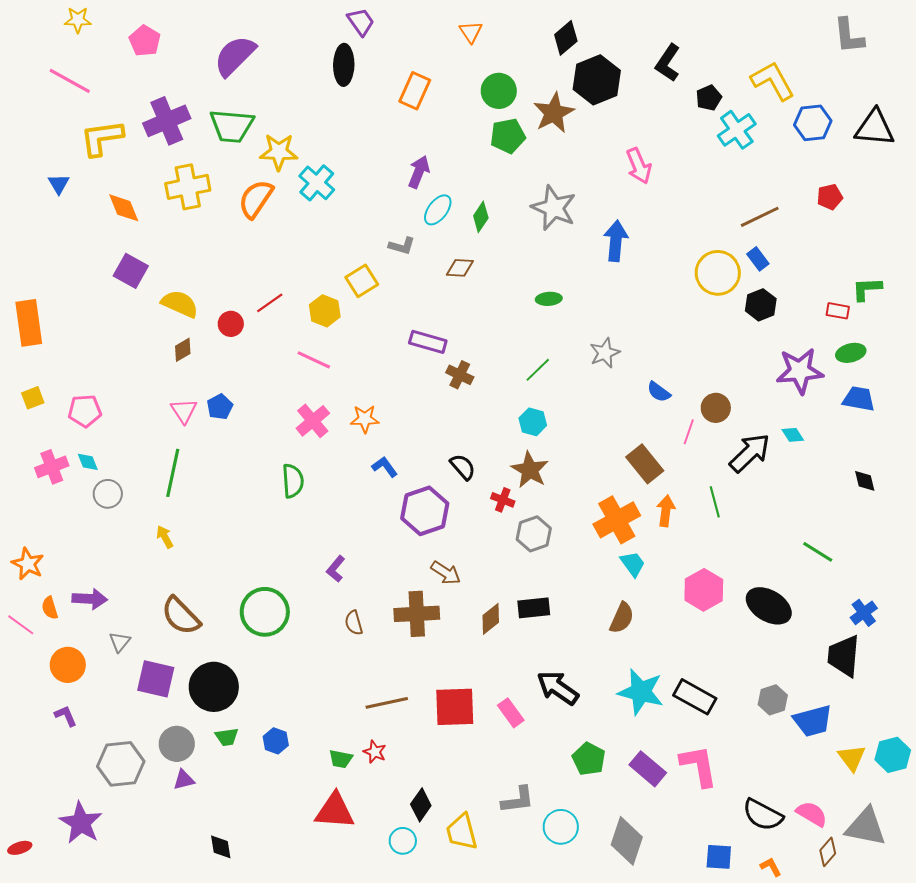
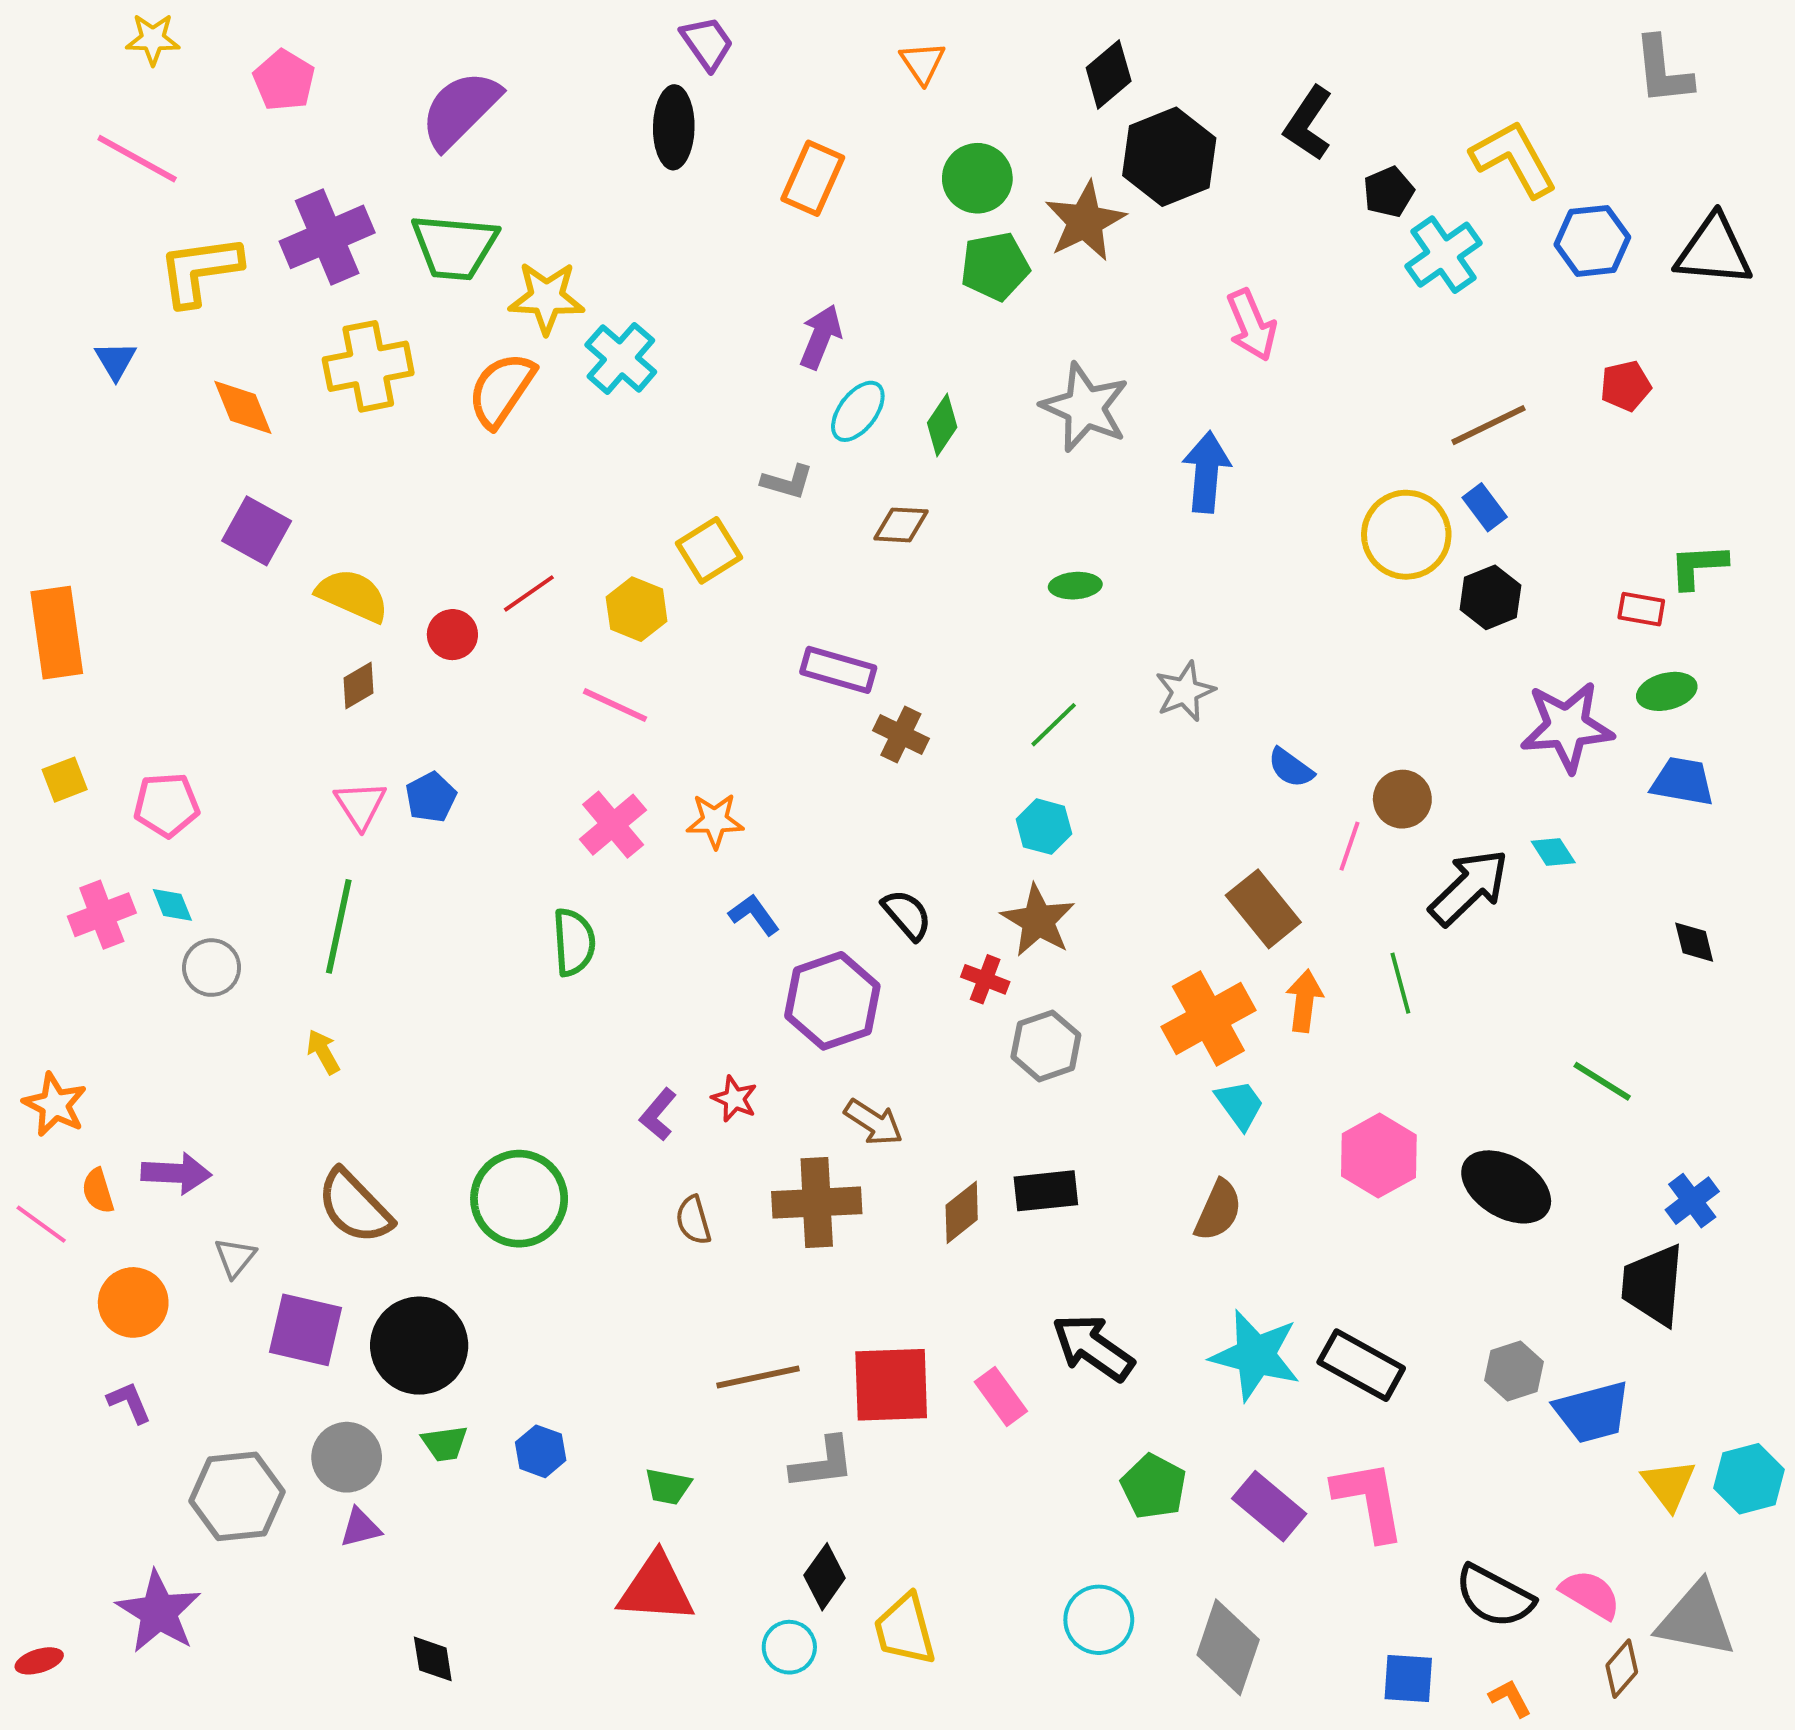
red star: (375, 752) -> (734, 1099), moved
gray L-shape: (518, 800) -> (823, 1463), moved

